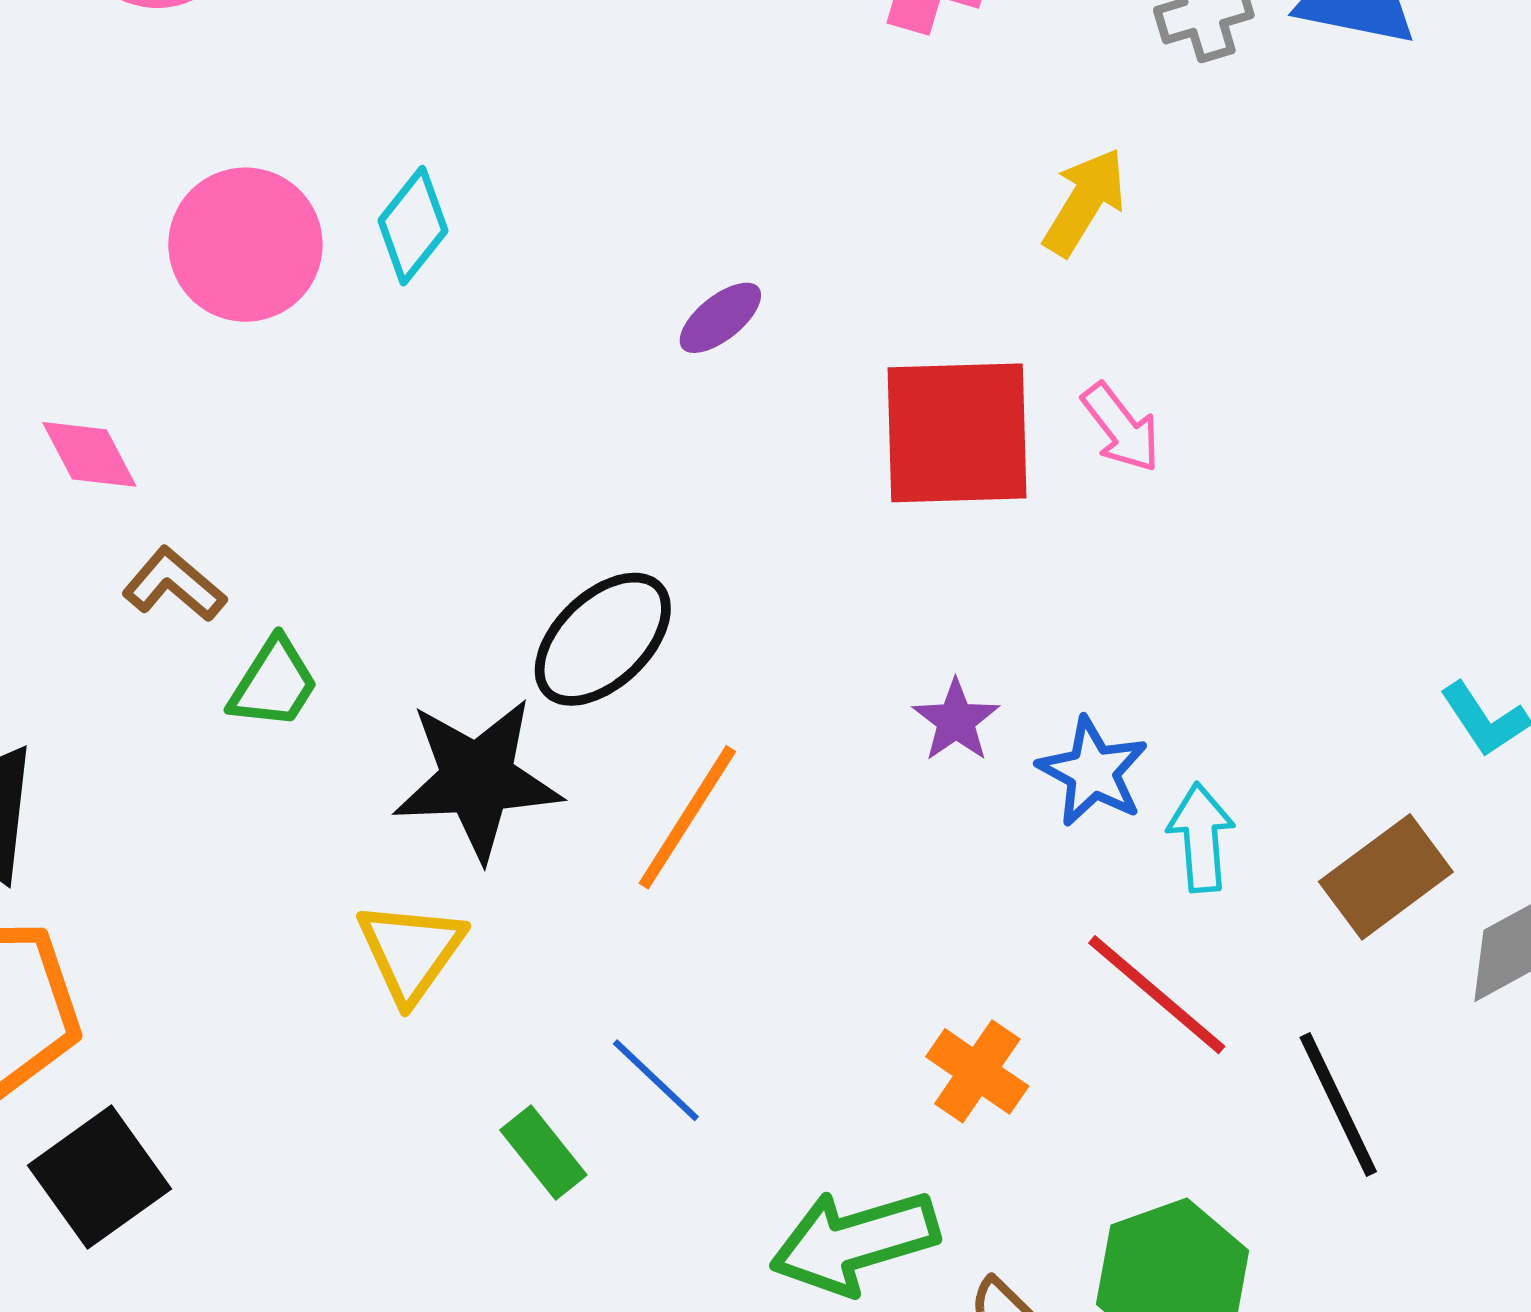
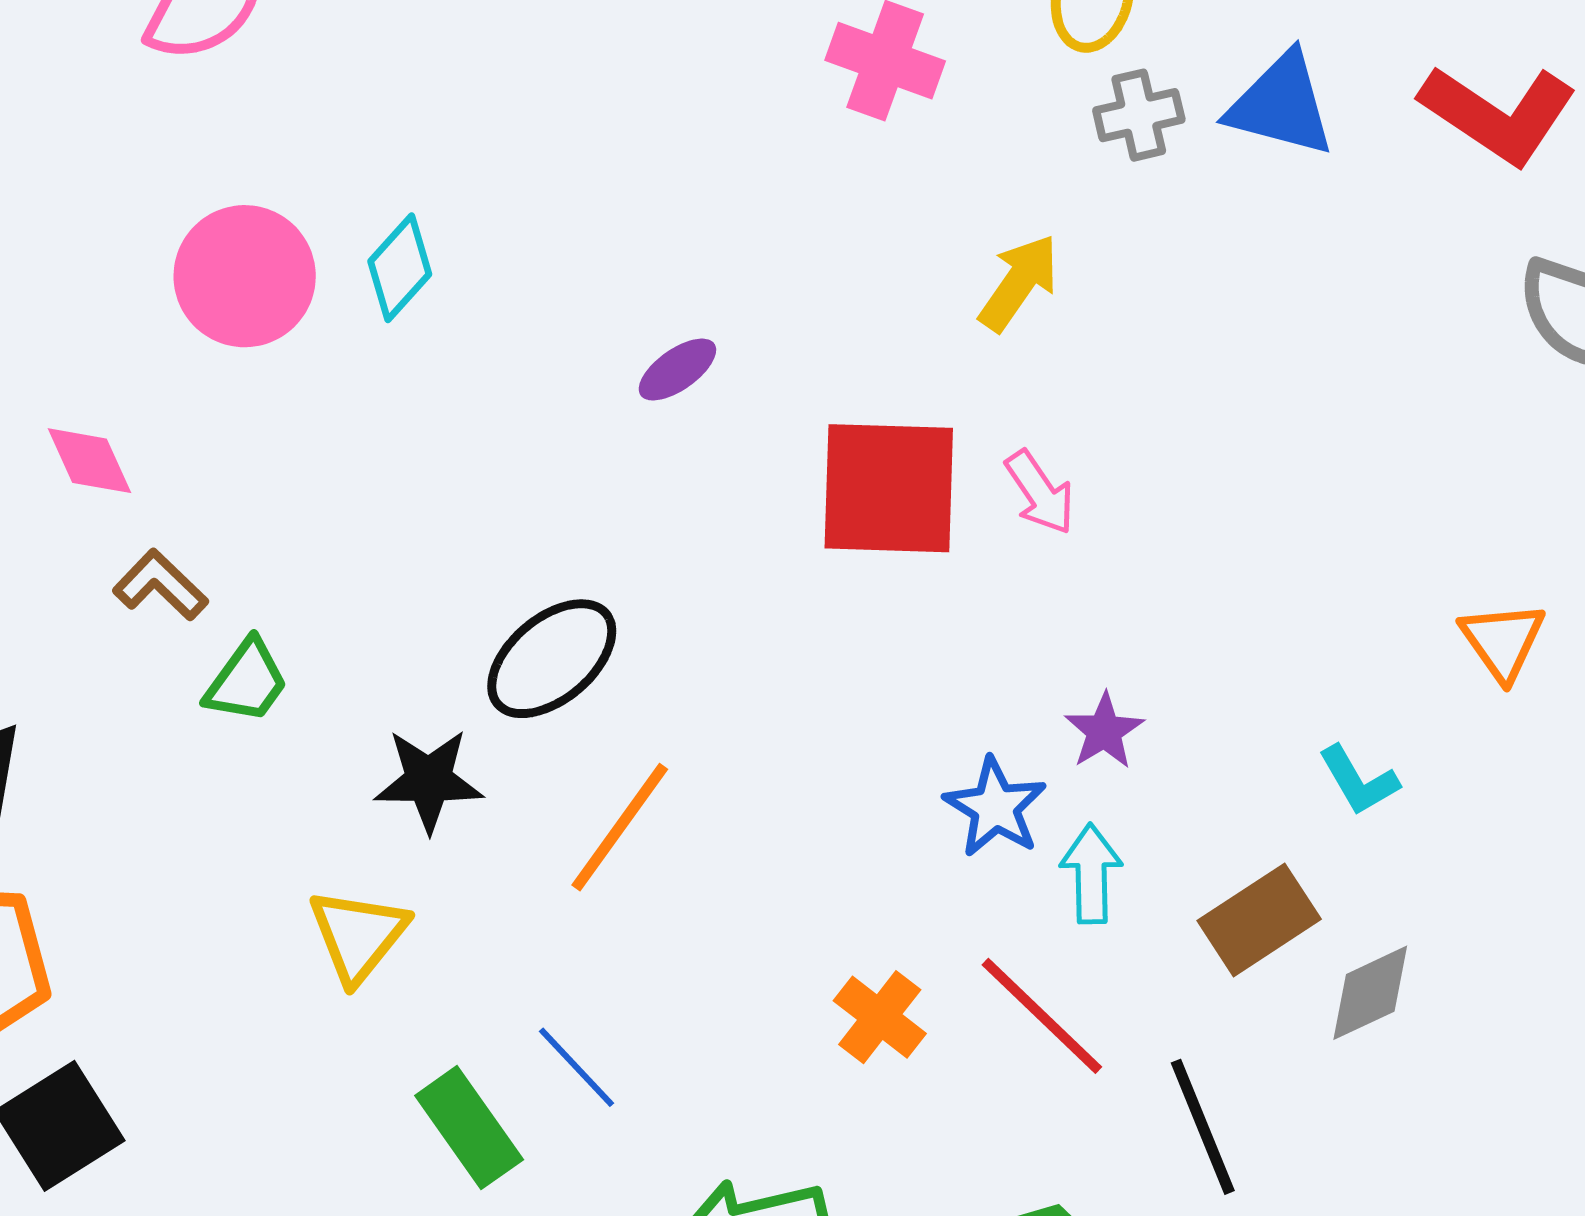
purple star: (956, 721) -> (1104, 731), moved
black star: (477, 779) -> (429, 780), size x0.7
orange cross: (977, 1071) -> (880, 1017), moved
green rectangle: (543, 1153) -> (469, 1128), size x1.4

